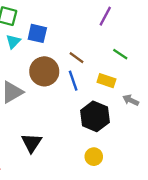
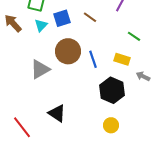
blue square: (37, 33) -> (62, 18), turned -30
brown line: (76, 58) -> (90, 17), moved
black triangle: (32, 143) -> (57, 113), turned -30

